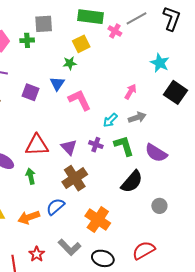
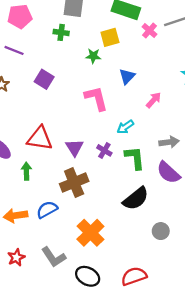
green cross: (27, 40) -> (61, 32), moved
blue triangle: (57, 84) -> (127, 76), moved
gray arrow: (137, 117) -> (169, 142), moved

